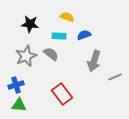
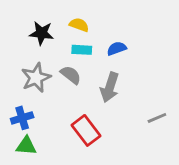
yellow semicircle: (67, 17) -> (79, 25), moved
gray arrow: (94, 61) -> (110, 87), moved
gray line: (115, 77) -> (157, 118), moved

